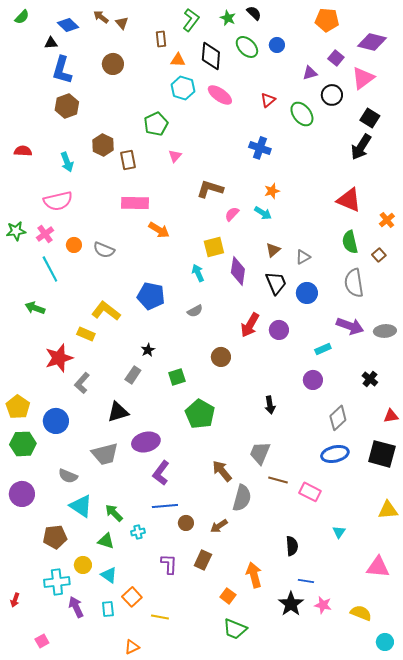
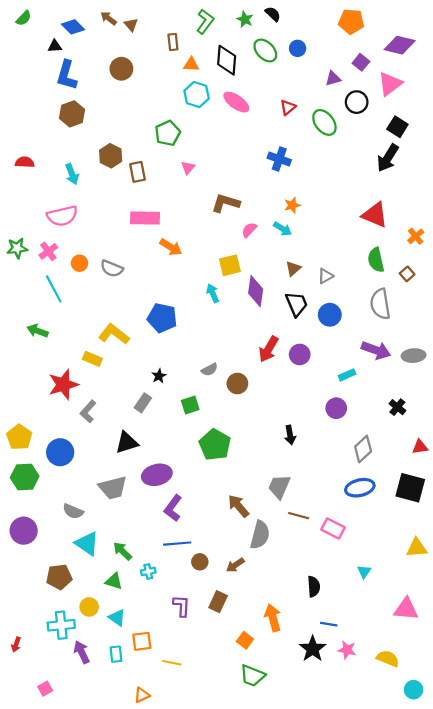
gray semicircle: (195, 311) -> (209, 370), moved
orange square: (132, 597) -> (142, 641), turned 36

